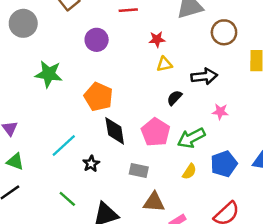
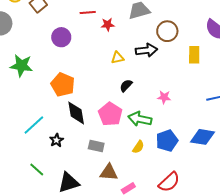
red star: (157, 39) -> (108, 25), moved
black arrow: (204, 76) -> (146, 50), moved
green arrow: (191, 138) -> (140, 119), turned 40

